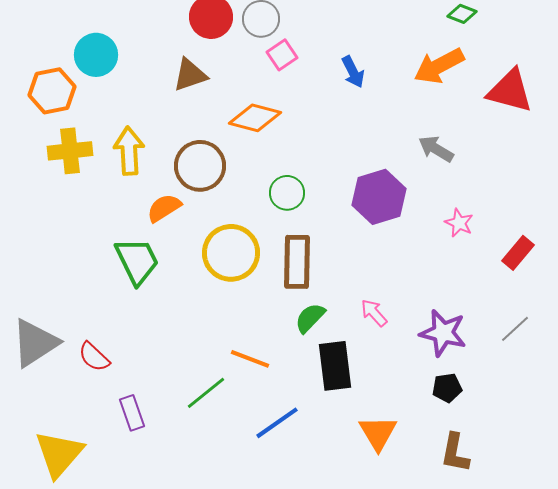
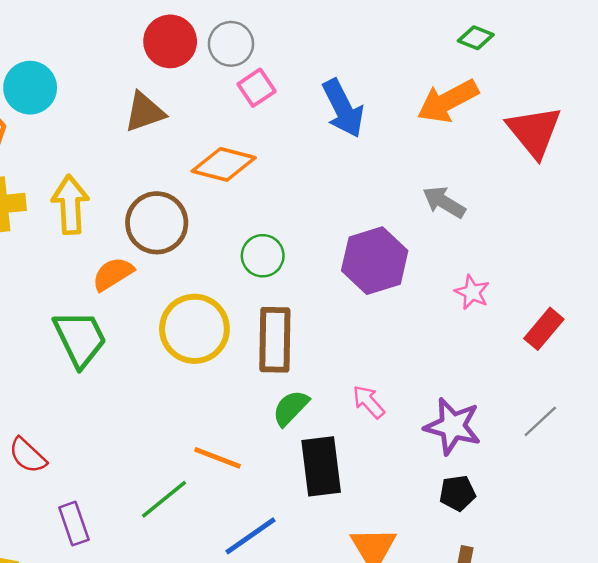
blue arrow: (353, 72) -> (343, 108), size x1.5
red triangle: (510, 91) -> (534, 132), turned 36

